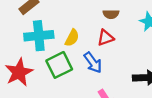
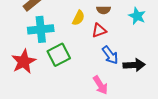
yellow semicircle: (72, 38) -> (78, 18), moved
blue arrow: (93, 63) -> (110, 55), moved

